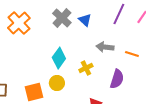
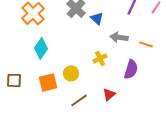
blue triangle: (85, 20) -> (97, 18), moved
cyan diamond: (59, 58) -> (41, 48), moved

